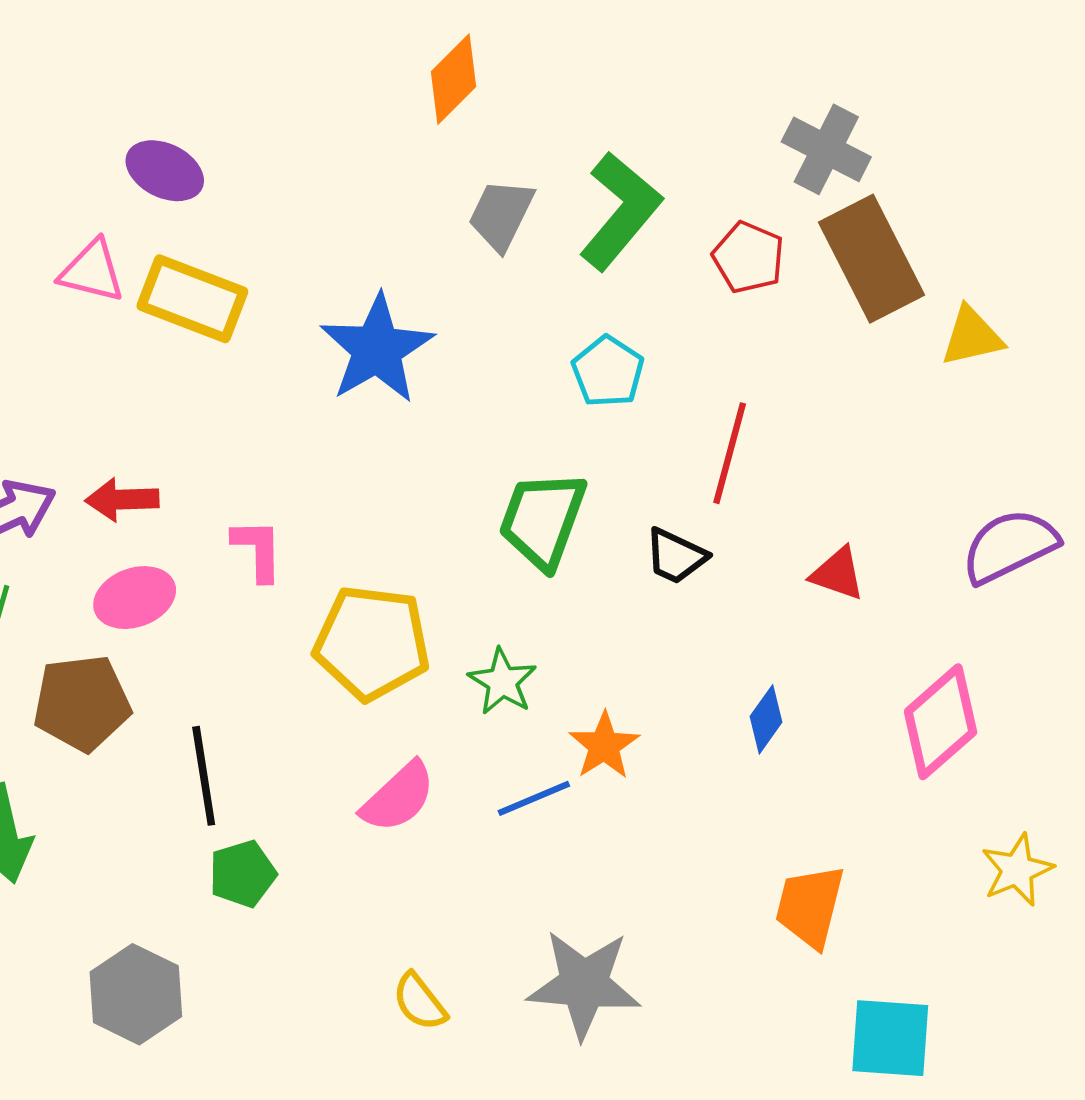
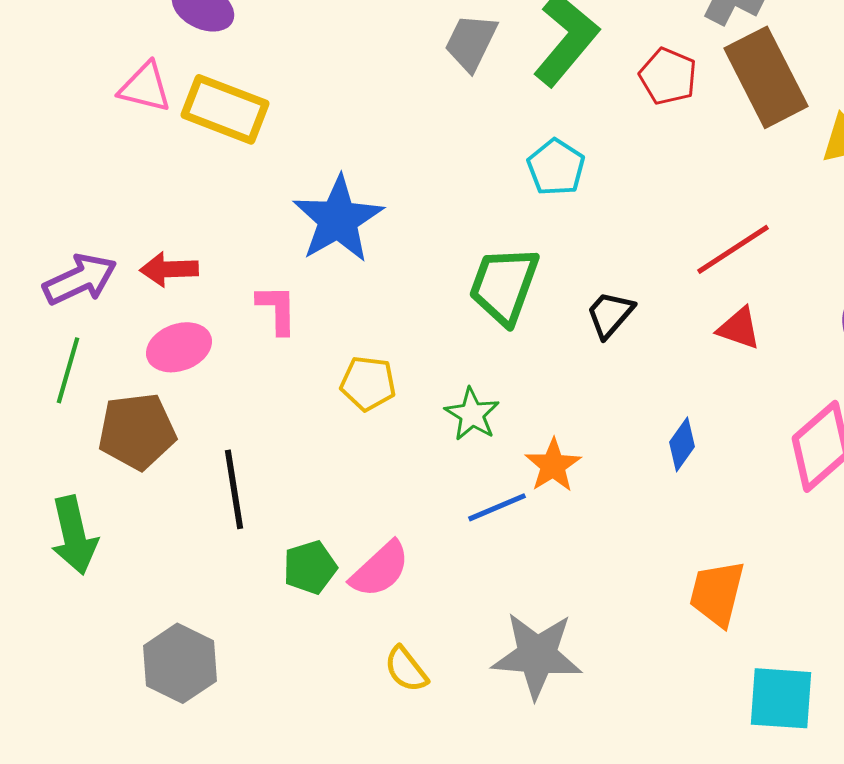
blue star: (377, 349) -> (338, 219), moved
red line: (730, 453) -> (733, 249), moved, turned 42
black trapezoid: (676, 556) -> (610, 314), turned 106
yellow pentagon: (372, 643) -> (368, 383), size x0.6
pink semicircle: (398, 797) -> (380, 569), moved
green pentagon: (243, 874) -> (310, 567), moved

